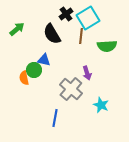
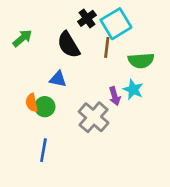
green circle: (34, 70) -> (45, 107), moved
cyan star: (101, 105) -> (133, 90), moved
blue line: (55, 118) -> (43, 150), moved

